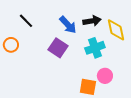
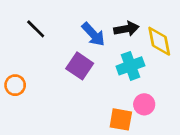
orange circle: (11, 45) -> (15, 85), moved

